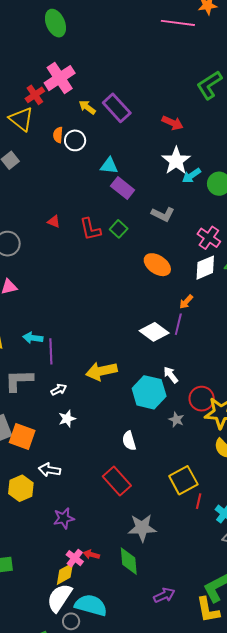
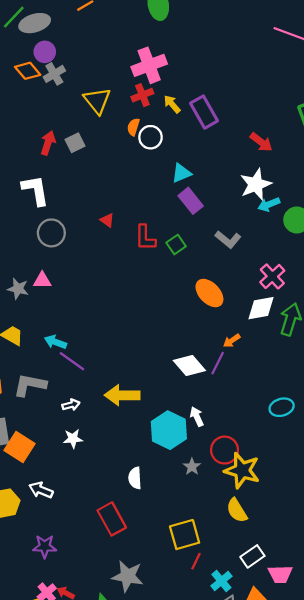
red cross: (35, 95) -> (142, 95), moved
cyan triangle: (109, 166) -> (181, 173), turned -42
purple line: (51, 351) -> (72, 361), turned -65

